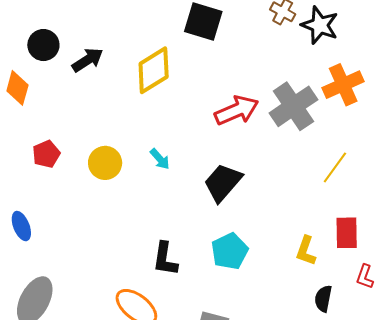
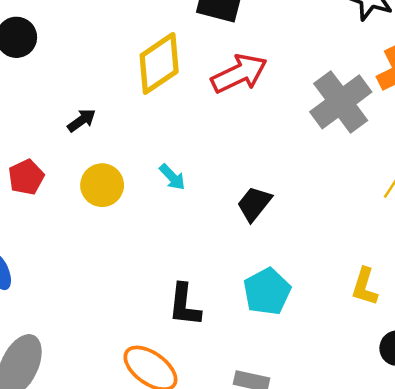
black arrow: (88, 60) -> (82, 120), moved, size x0.7
red arrow: (237, 110) -> (239, 74), moved
black trapezoid: (223, 183) -> (254, 204), size x0.7

